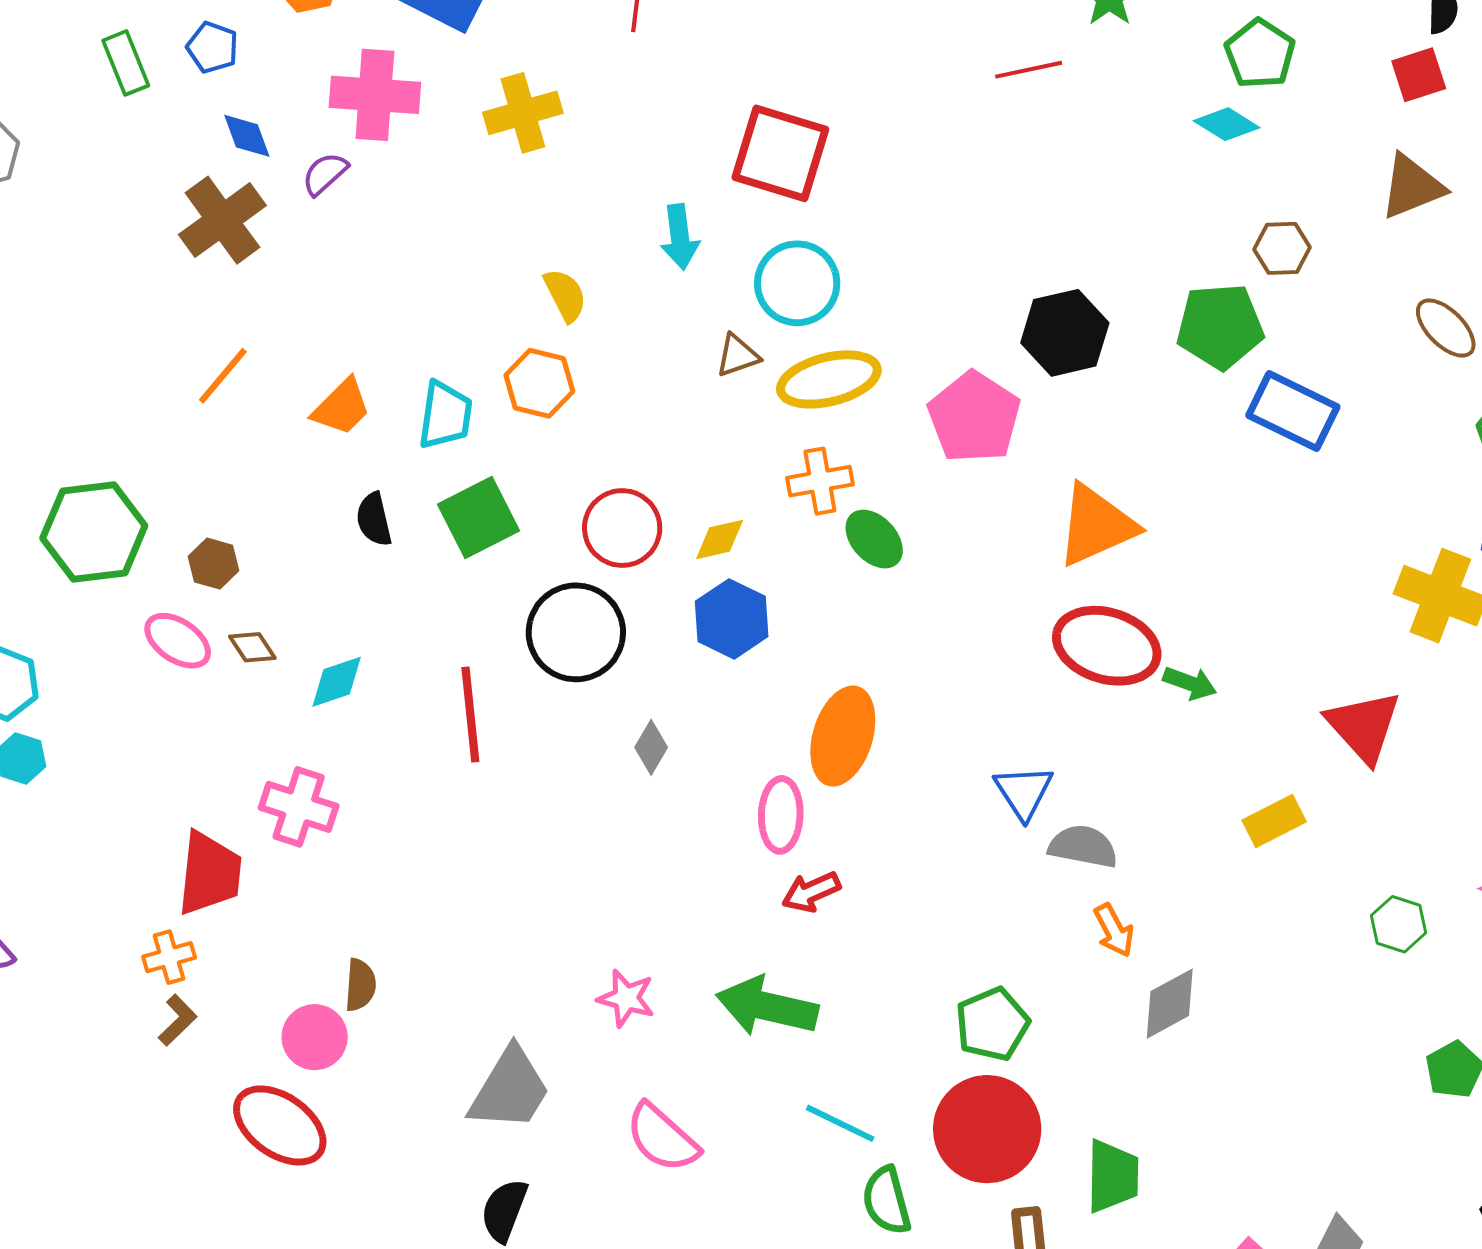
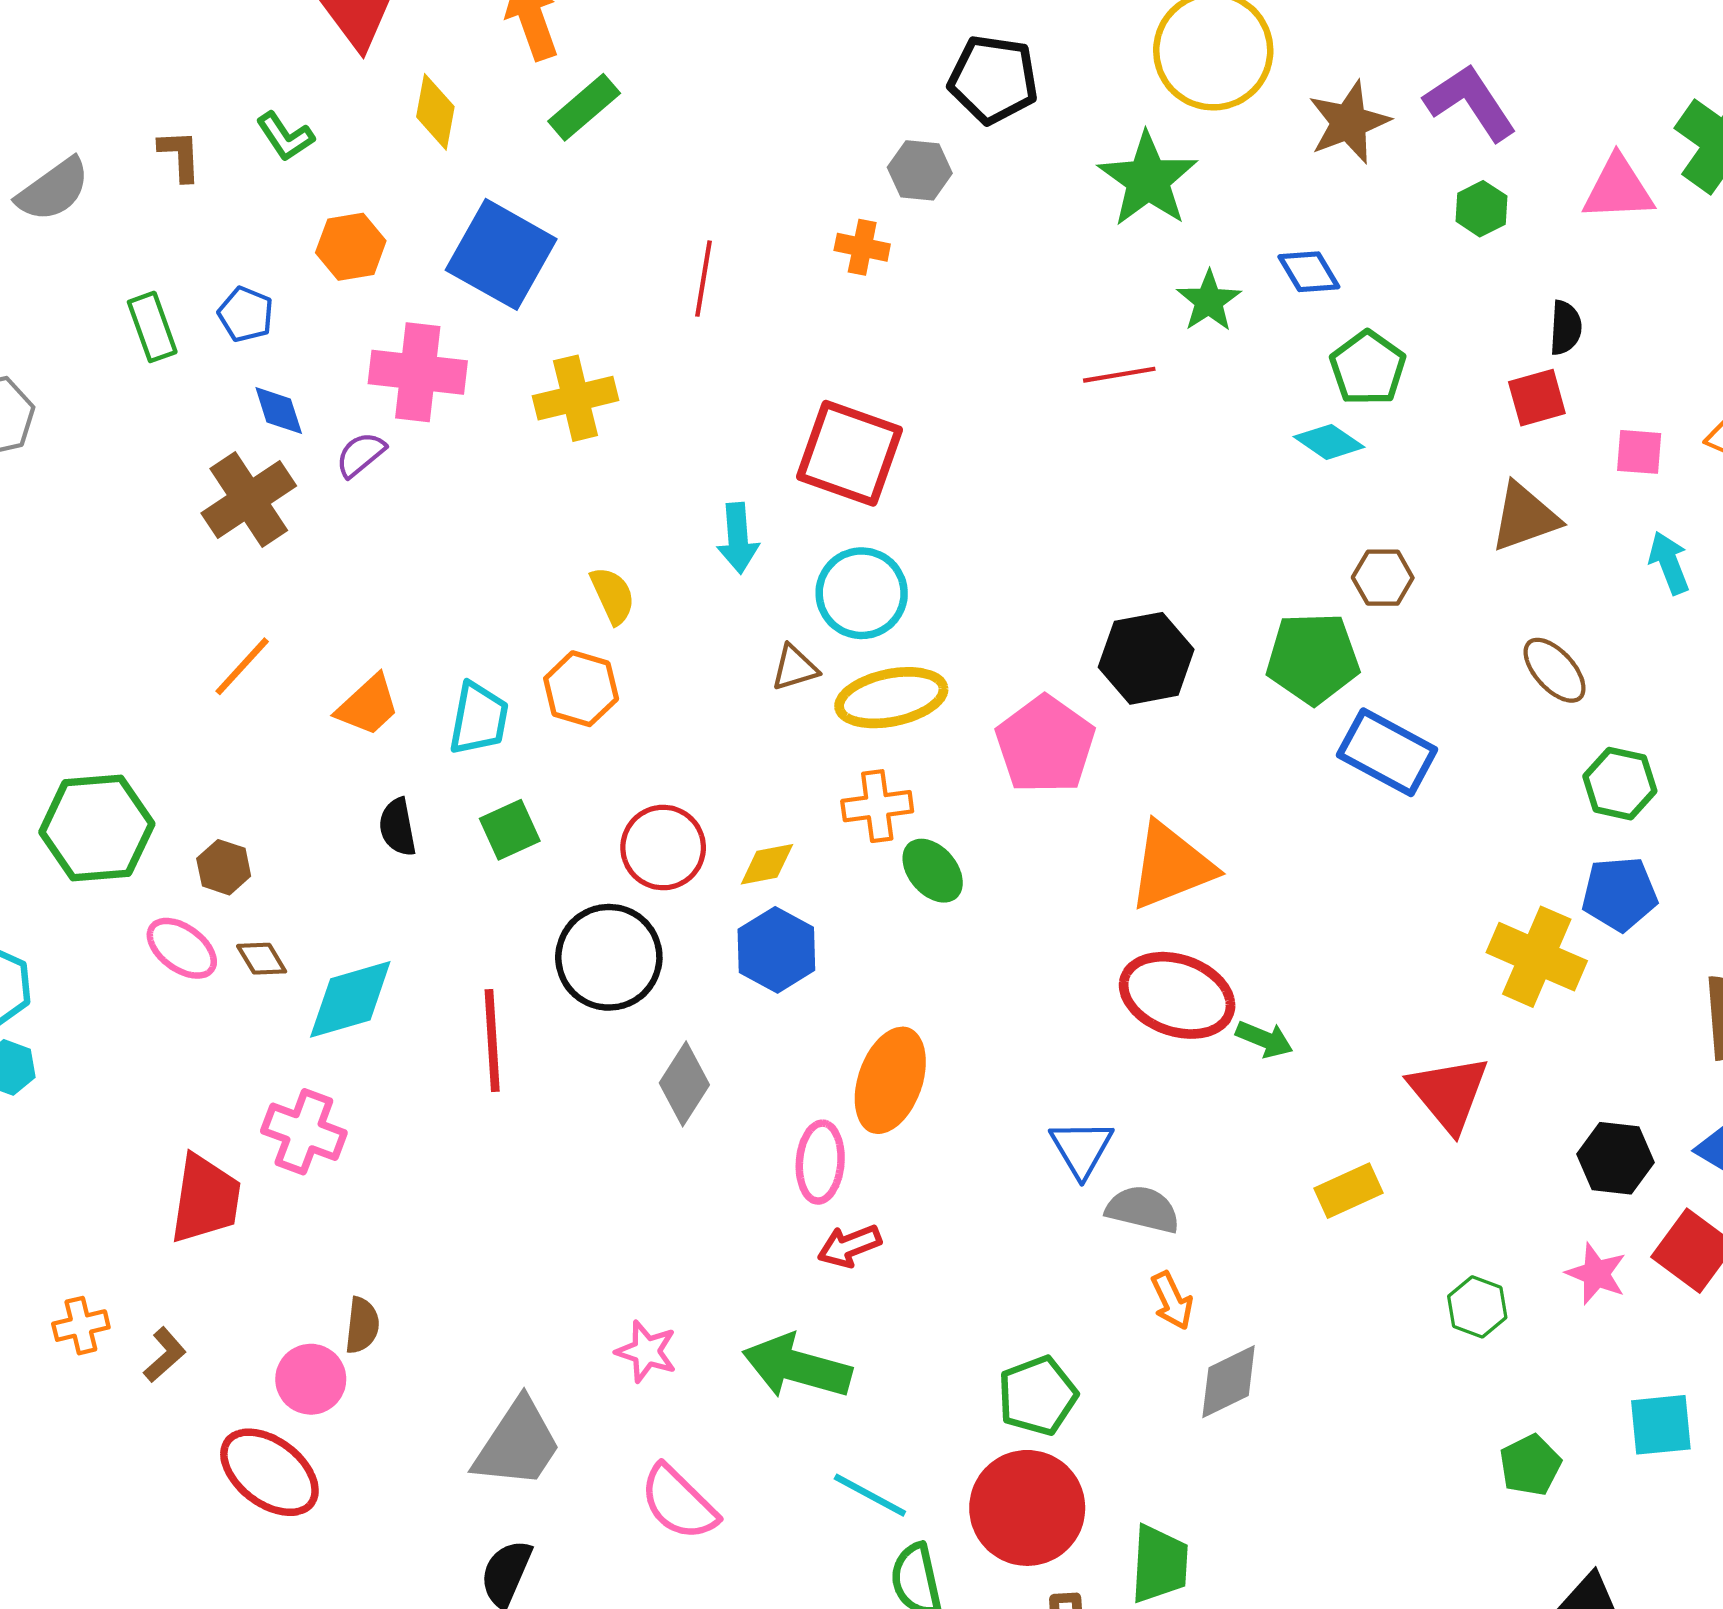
green square: (479, 517) -> (510, 830), size x0.7
cyan diamond: (337, 682) -> (350, 999), size x1.5
gray diamond: (651, 747) -> (684, 1084), size x1.4
orange cross: (169, 957) -> (81, 1326), moved

